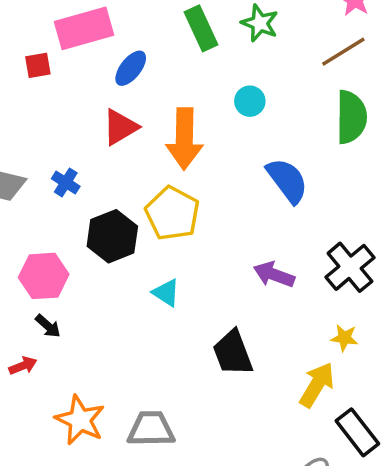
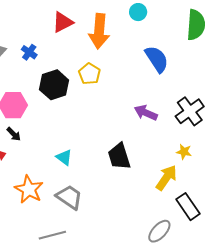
yellow pentagon: (172, 213) -> (89, 74), size x0.7
cyan triangle: (166, 293) -> (64, 157), moved
gray trapezoid: (151, 429) -> (69, 197), turned 32

